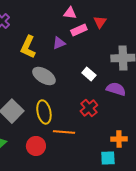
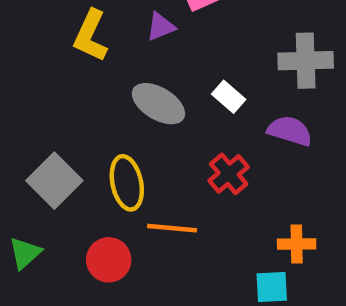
gray ellipse: (44, 76) -> (158, 104), moved

